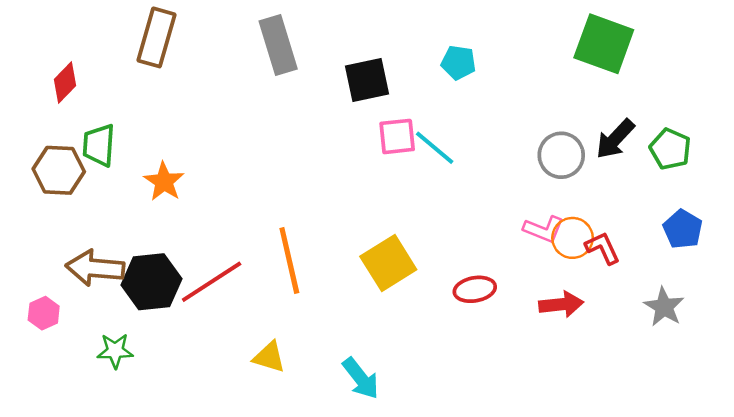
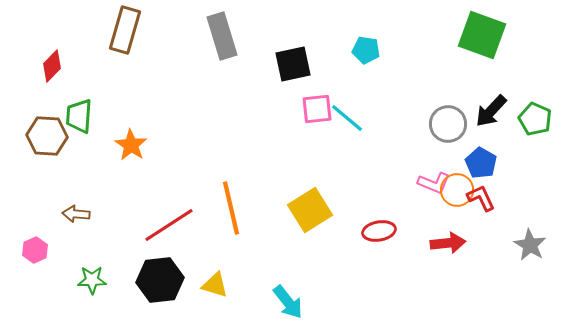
blue pentagon: (683, 229) -> (481, 163), moved
brown arrow: (95, 268) -> (76, 214), size x0.6
black hexagon: (151, 282) -> (160, 280), moved

